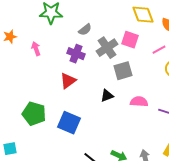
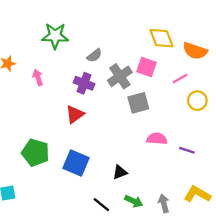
black triangle: (107, 96) -> (120, 172), moved

